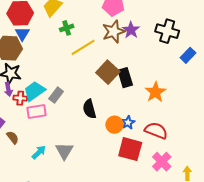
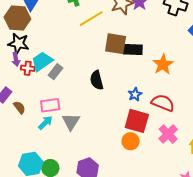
brown square: (108, 72) -> (116, 44), turned -35
black rectangle: (125, 78) -> (133, 49), turned -72
gray rectangle: (56, 95) -> (55, 72), moved
pink rectangle: (37, 112) -> (50, 105), moved
orange circle: (114, 125) -> (131, 141), moved

